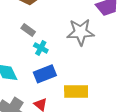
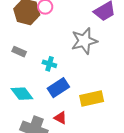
gray rectangle: (28, 30) -> (19, 52), moved

